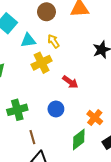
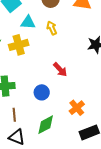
yellow cross: (42, 63) -> (19, 45), moved
green diamond: (79, 140) -> (46, 125), moved

